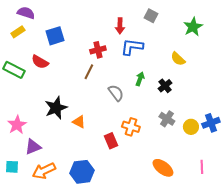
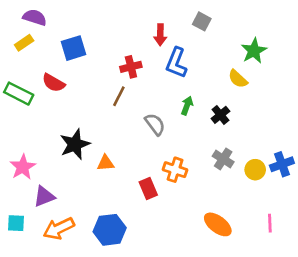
green star: (193, 27) -> (254, 51), moved
blue L-shape: (132, 47) -> (176, 63), turned -75
orange triangle: (79, 122) -> (106, 163), turned -32

